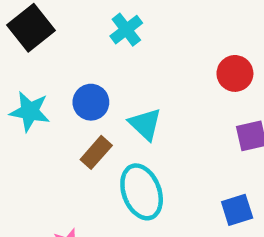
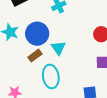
blue circle: (91, 102) -> (37, 34), size x1.5

